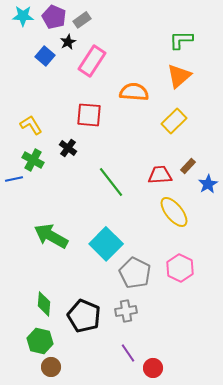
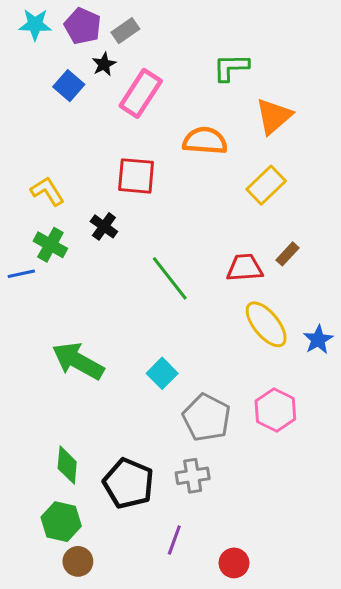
green L-shape: (181, 40) -> (231, 67), moved
blue star: (208, 184) -> (318, 340), moved
cyan square: (106, 244) -> (162, 373), size x0.6
purple line: (128, 353) -> (174, 540), moved, turned 54

